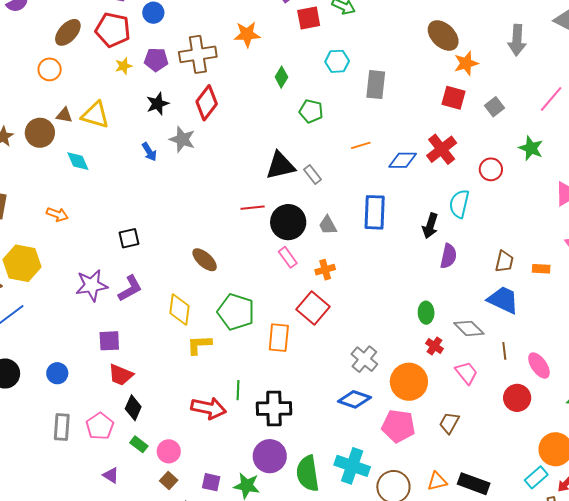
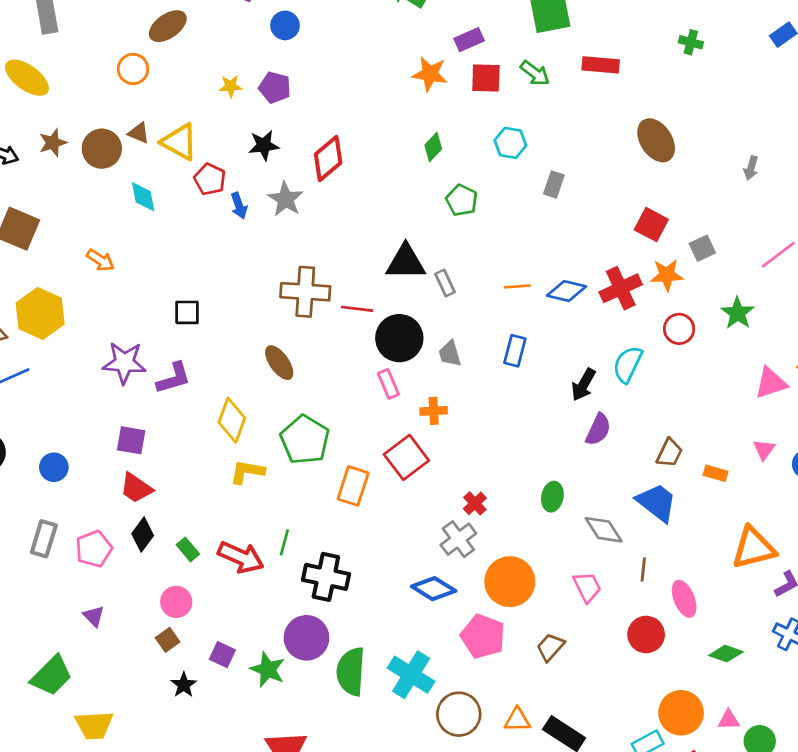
red pentagon: (113, 30) -> (210, 179), moved, size x0.7
orange star: (247, 34) -> (430, 74), moved
gray arrow: (517, 40) -> (751, 168), size x0.6
brown cross: (198, 54) -> (305, 292), moved
orange star: (466, 63) -> (667, 275), moved
gray rectangle: (376, 85) -> (554, 184), size x0.7
orange line: (361, 145) -> (517, 286), moved
blue rectangle: (375, 212) -> (515, 351), size x0.7
red cross: (434, 346) -> (475, 503), moved
green rectangle: (139, 444) -> (188, 549), moved

